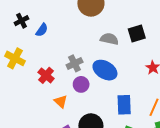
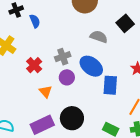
blue semicircle: (42, 30) -> (35, 21), turned -64
black square: (137, 33) -> (125, 23), moved, turned -30
blue rectangle: (124, 105) -> (110, 85), moved

